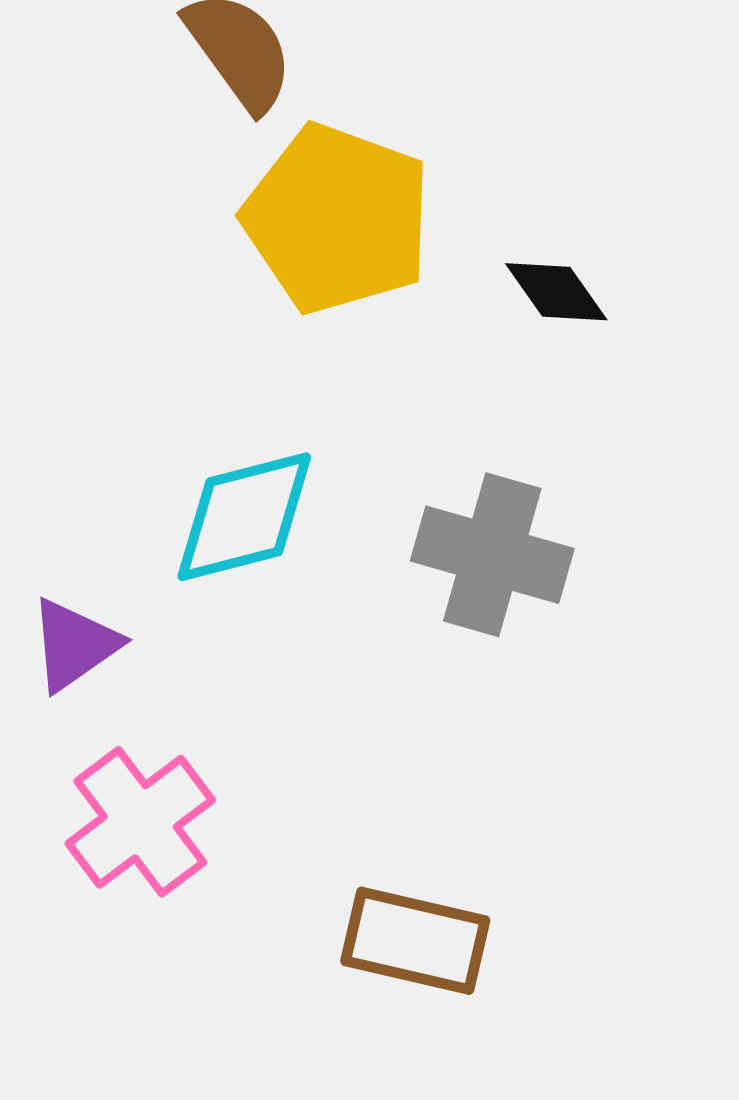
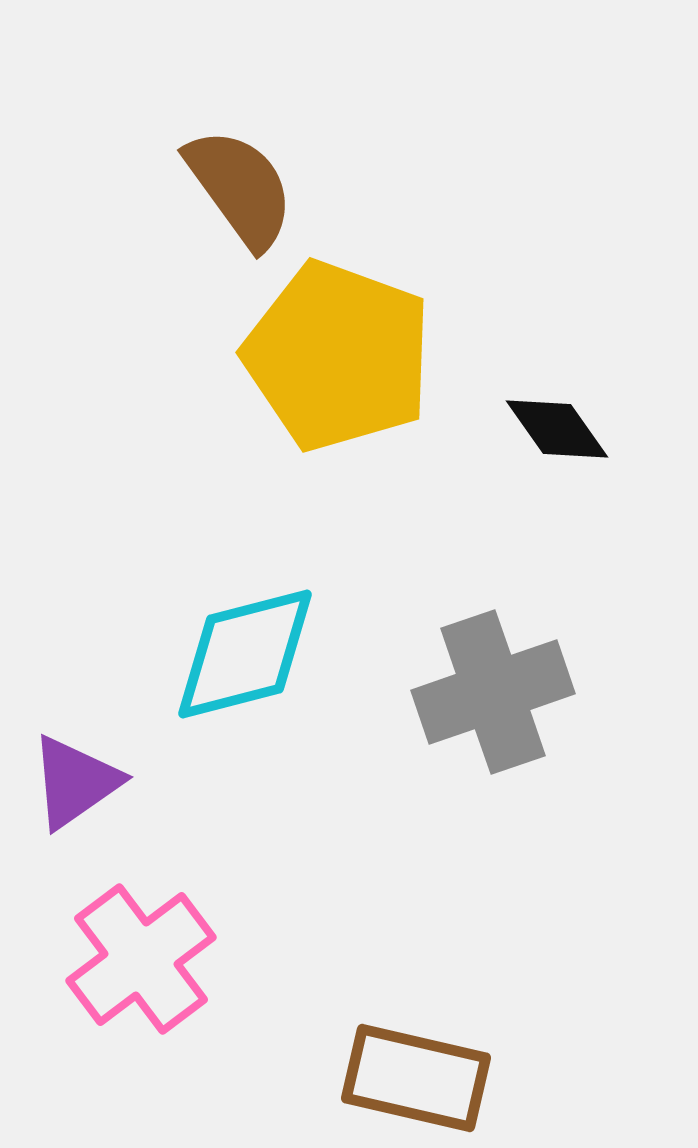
gray cross: (492, 555) -> (493, 692), turned -35

